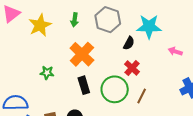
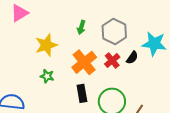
yellow star: (40, 25) -> (46, 45), moved
red cross: (132, 68) -> (112, 60), moved

